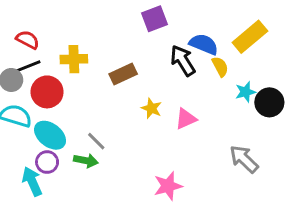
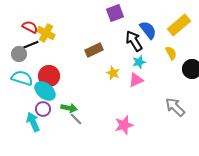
blue semicircle: (204, 44) -> (148, 30), turned 30
yellow cross: (74, 59) -> (46, 33), moved, turned 30
yellow semicircle: (220, 67) -> (171, 53), moved
red circle: (47, 92) -> (49, 76), moved
cyan star: (245, 92) -> (139, 62), moved
gray line: (96, 141) -> (76, 119), moved

